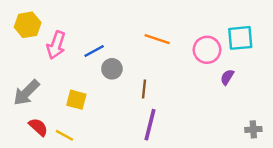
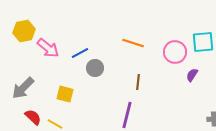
pink arrow: (56, 45) -> (48, 48), turned -70
brown line: (144, 89) -> (138, 82), moved

